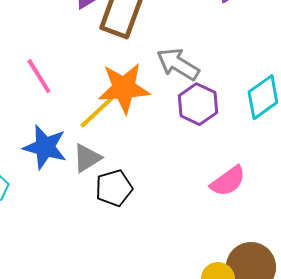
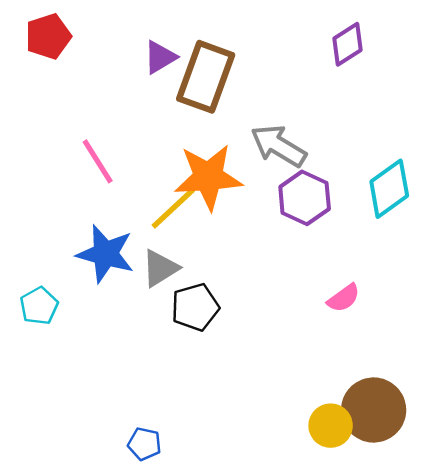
pink semicircle: (228, 181) -> (344, 298), size x0.7

